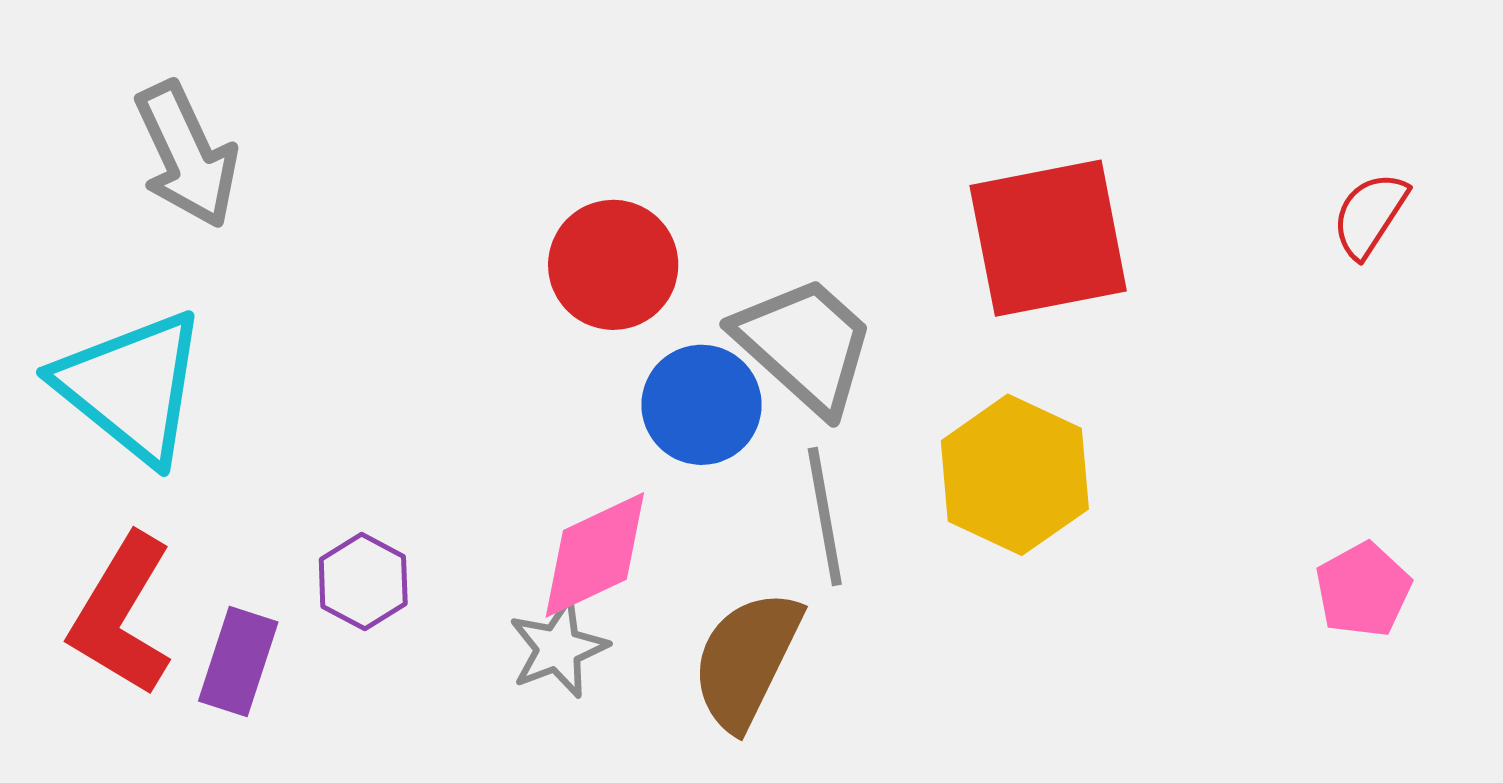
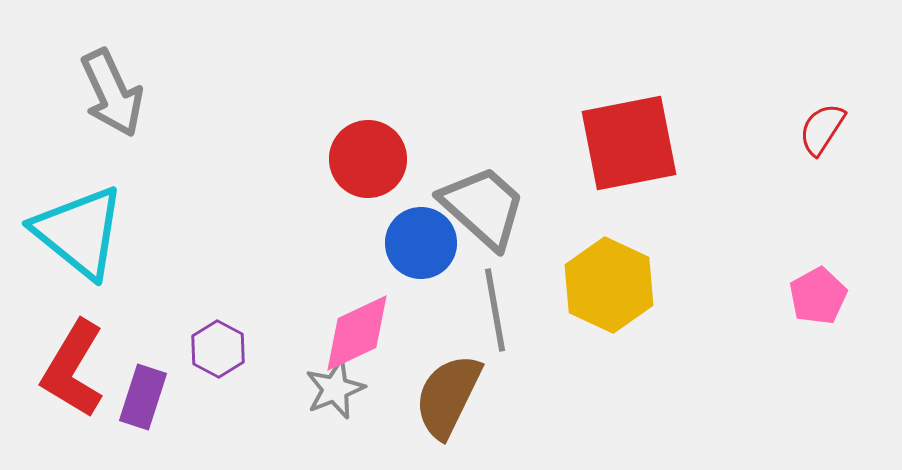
pink pentagon: (1363, 590) -> (818, 296), moved

